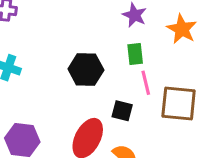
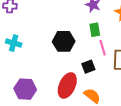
black square: (122, 111) -> (88, 67), turned -32

